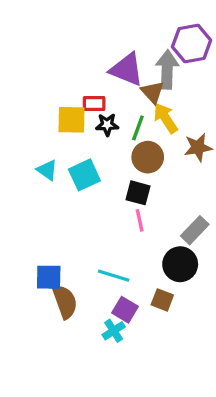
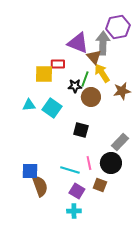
black star: (107, 125) -> (75, 86), moved
cyan triangle: (47, 170) -> (29, 105), turned -40
cyan square: (84, 175) -> (52, 108), turned -30
black square: (138, 193) -> (81, 130), moved
pink line: (140, 220) -> (89, 163), moved
cyan cross: (114, 331) -> (74, 211), moved, turned 32

